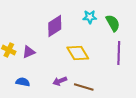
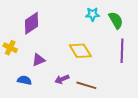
purple diamond: (55, 26) -> (32, 23), moved
purple triangle: (29, 52) -> (39, 60), moved

